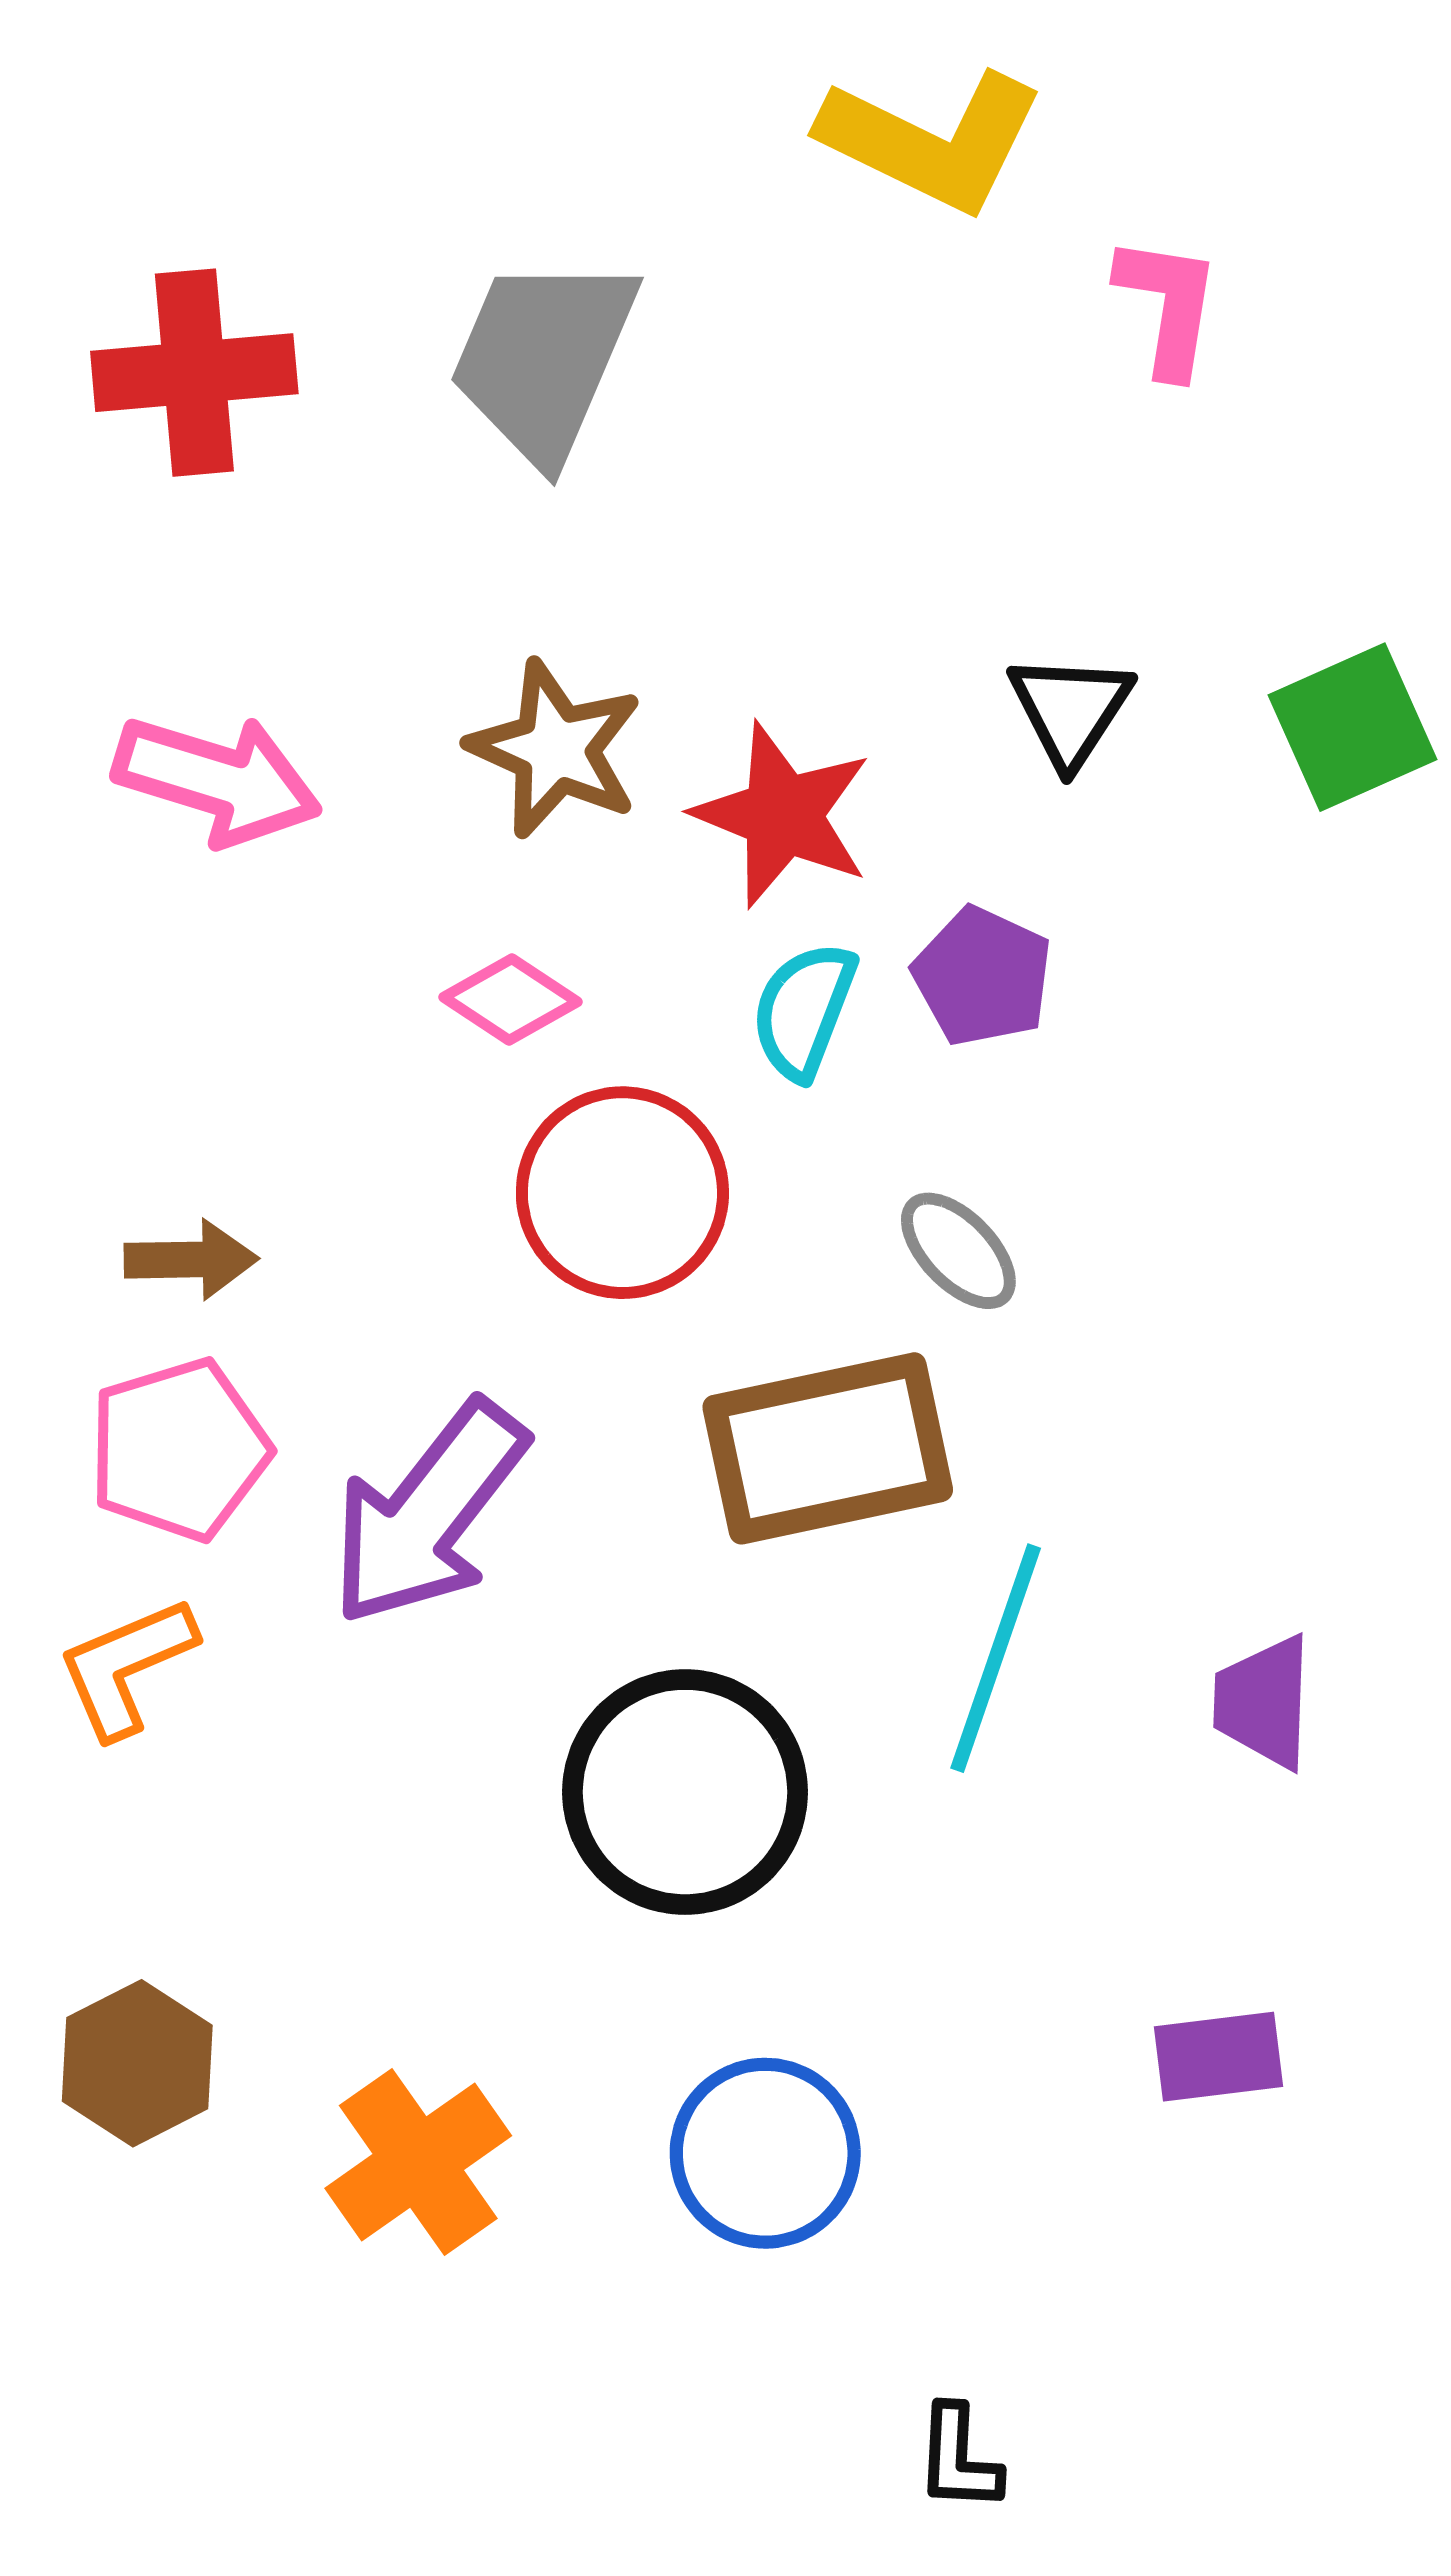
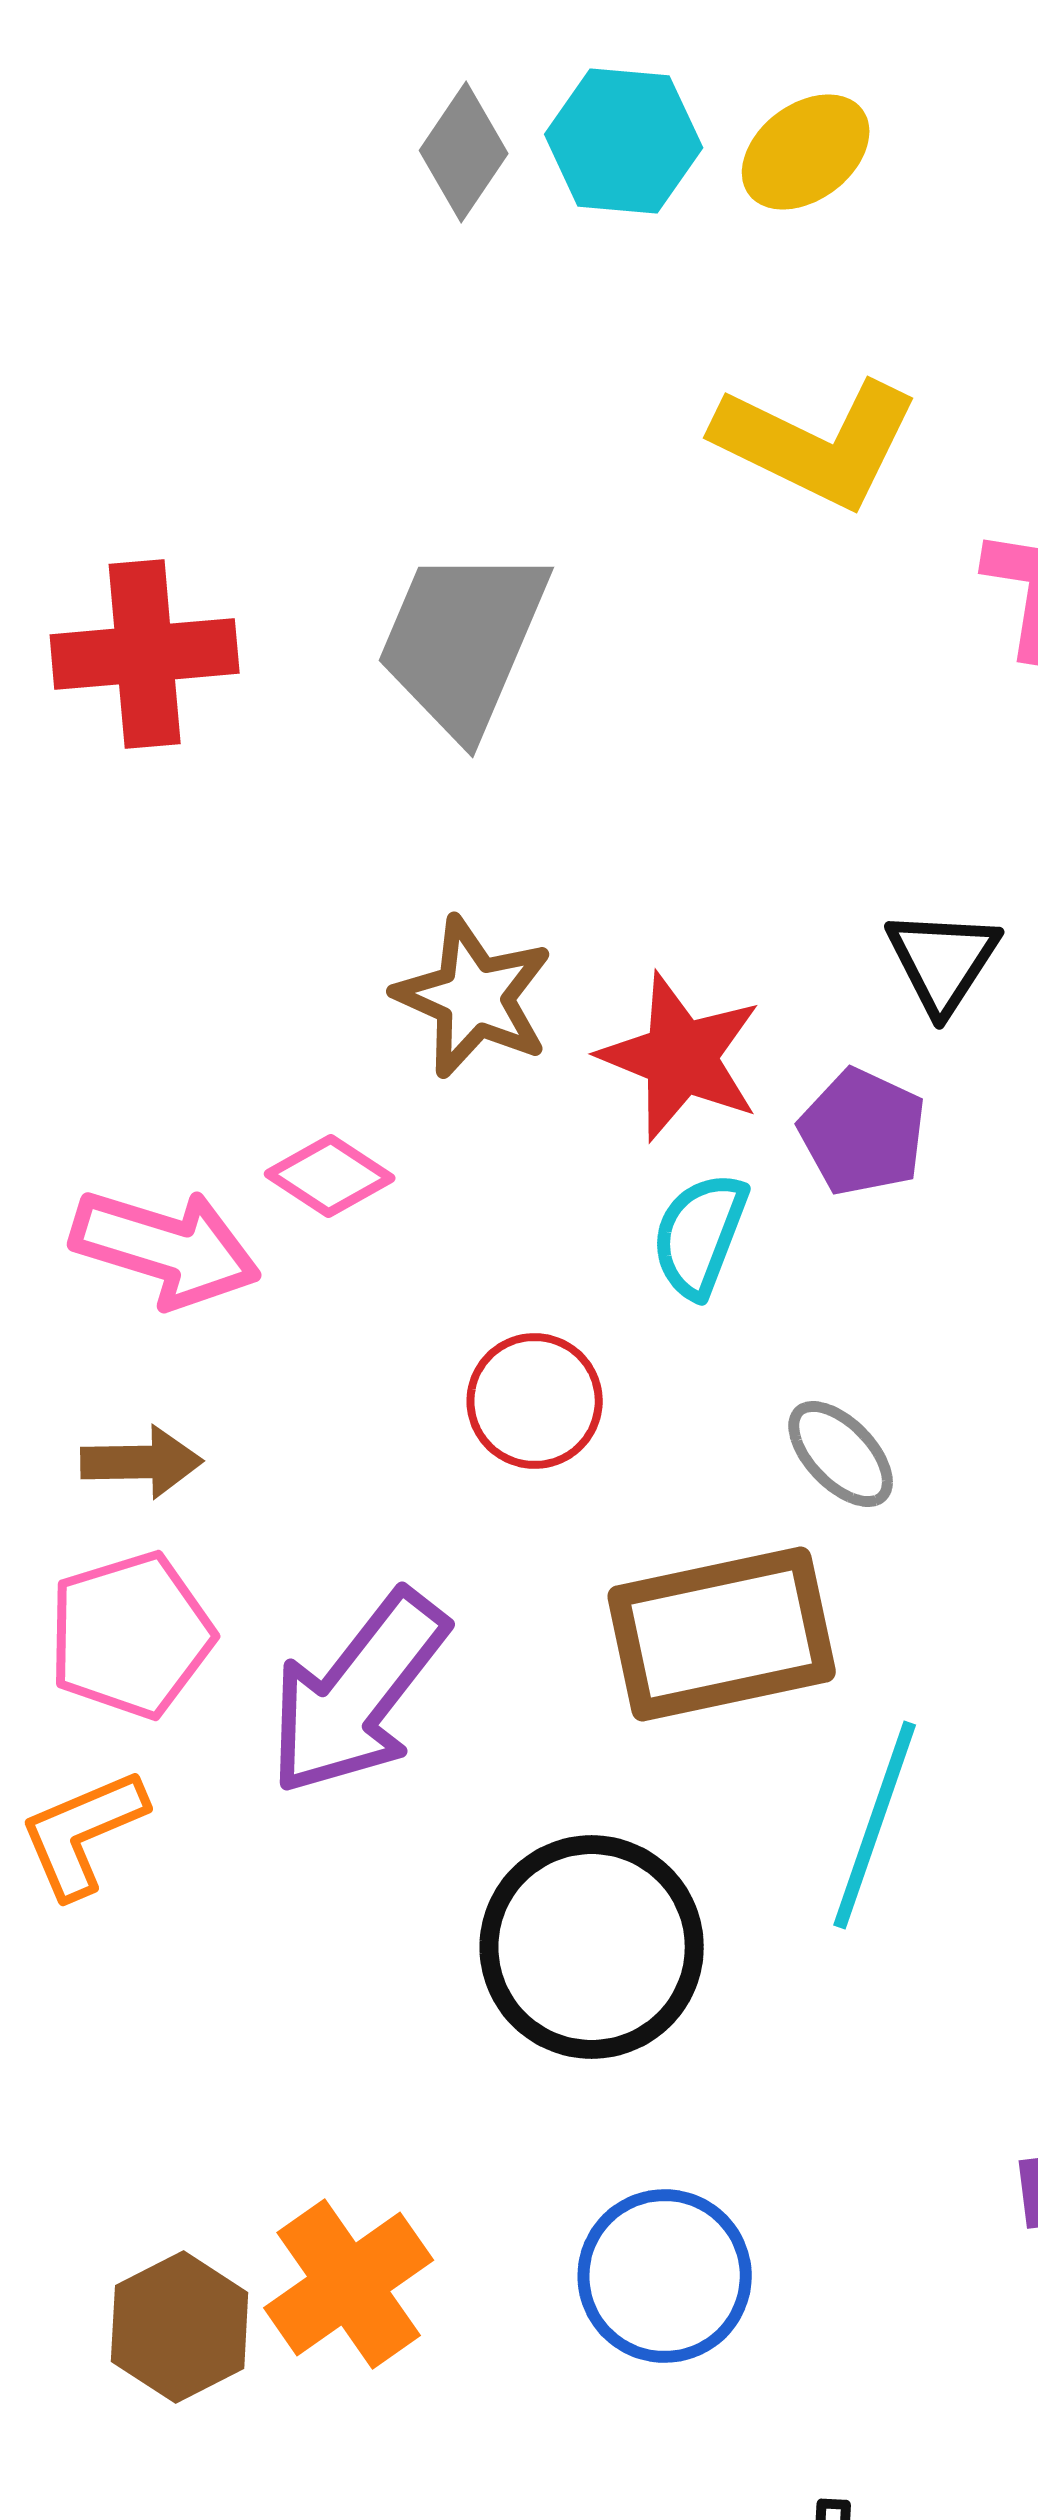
pink arrow: (217, 780) -> (166, 1248), moved
purple pentagon: (983, 976) -> (863, 1132), moved
pink diamond: (510, 999) -> (330, 1176), moved
red circle: (622, 1193) -> (535, 1401), size x0.7
brown hexagon: (137, 2063) -> (180, 2327), moved

